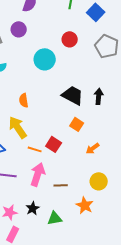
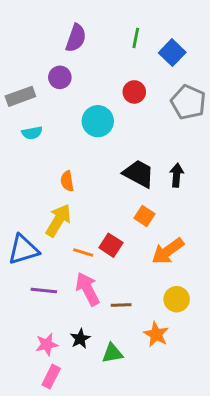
yellow arrow: (18, 127) -> (58, 220), turned 65
orange arrow: (93, 148) -> (168, 251), size x1.6
pink arrow: (38, 174) -> (88, 289), turned -45

